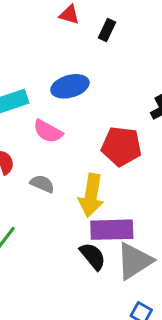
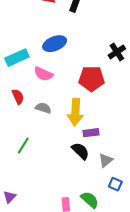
purple rectangle: (112, 230) -> (91, 133), size x0.6
gray triangle: (134, 261) -> (106, 160), moved, size x0.6

